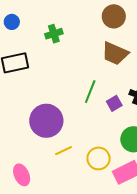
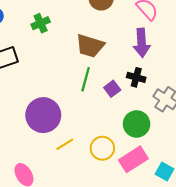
brown trapezoid: (115, 53) -> (90, 46), moved

